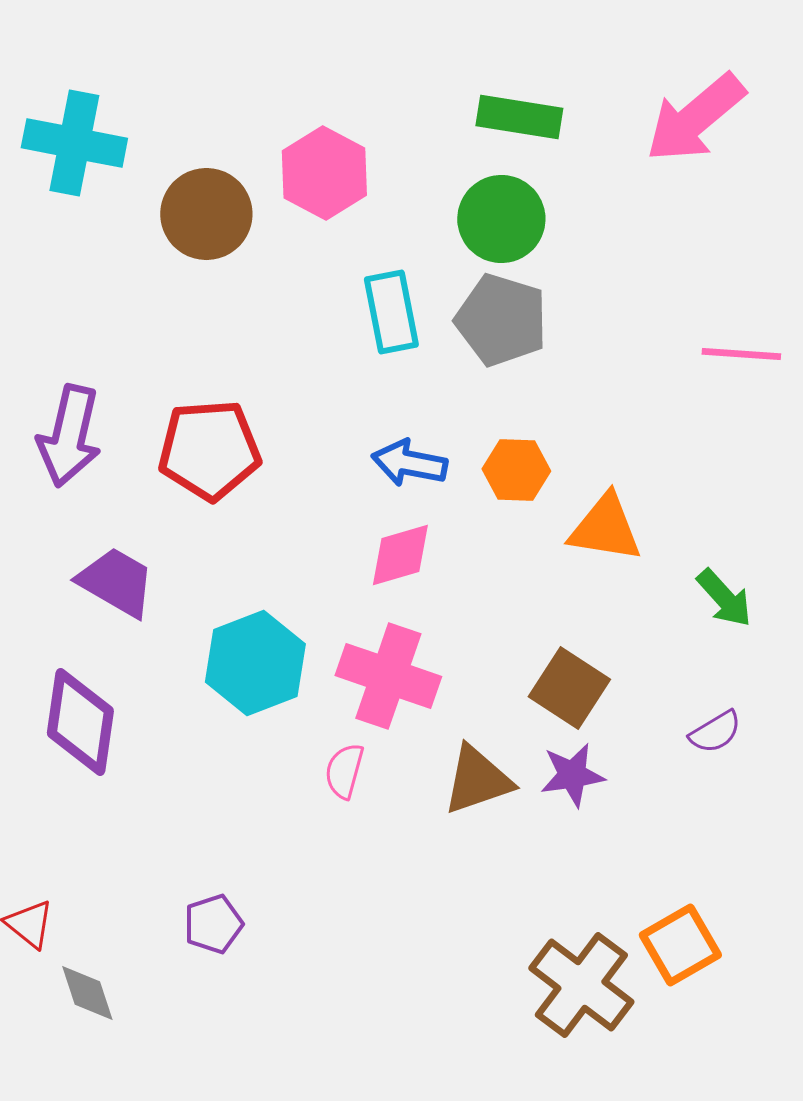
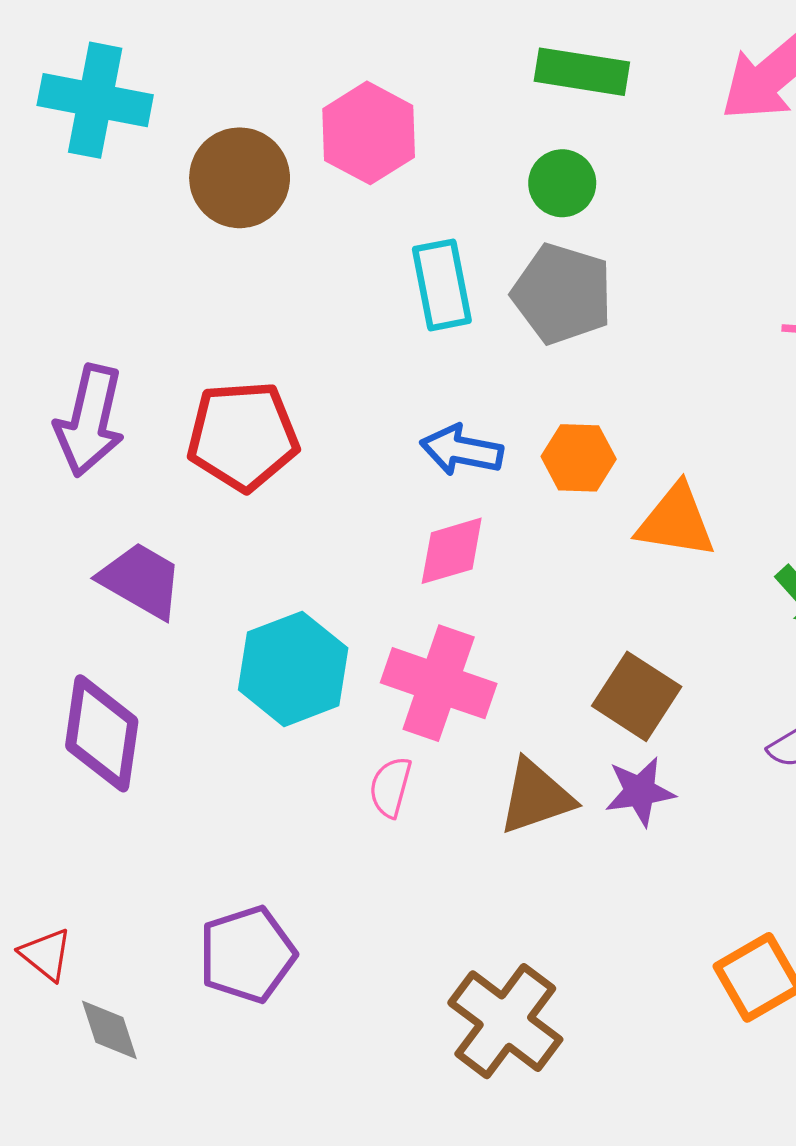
green circle: (501, 219) -> (562, 183), size x0.7
purple pentagon: (213, 924) -> (247, 954), size x1.5
brown cross: (581, 985) -> (505, 1021), moved

